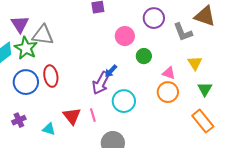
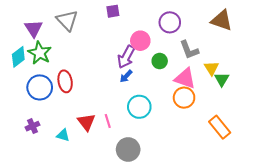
gray L-shape: (183, 32) -> (189, 50), moved
gray triangle: (43, 35) -> (67, 20), moved, turned 40
pink triangle: (169, 73) -> (185, 78), size x1.6
purple arrow: (101, 83) -> (126, 57), moved
green triangle: (205, 89) -> (222, 79), moved

